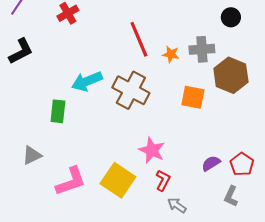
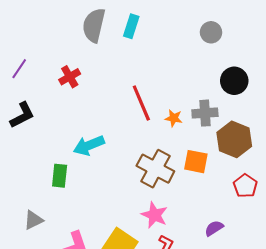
black circle: (231, 17) -> (234, 81), size x1.4
brown cross: (131, 90) -> (155, 169), moved
red pentagon: (242, 164) -> (245, 186), moved

